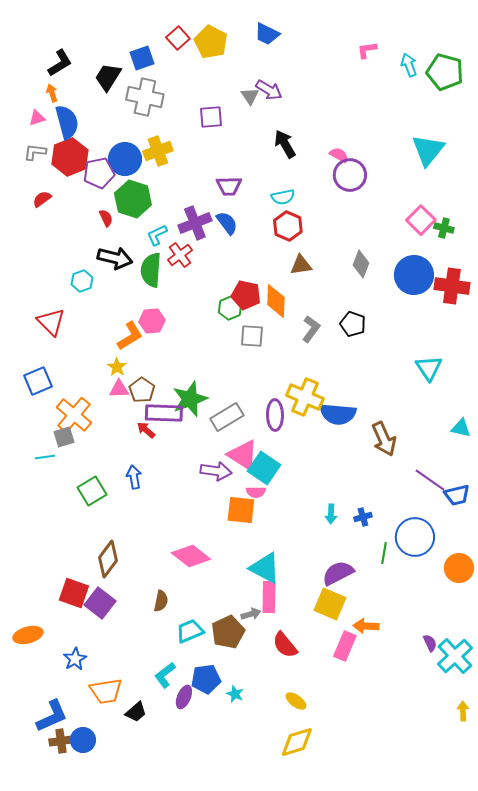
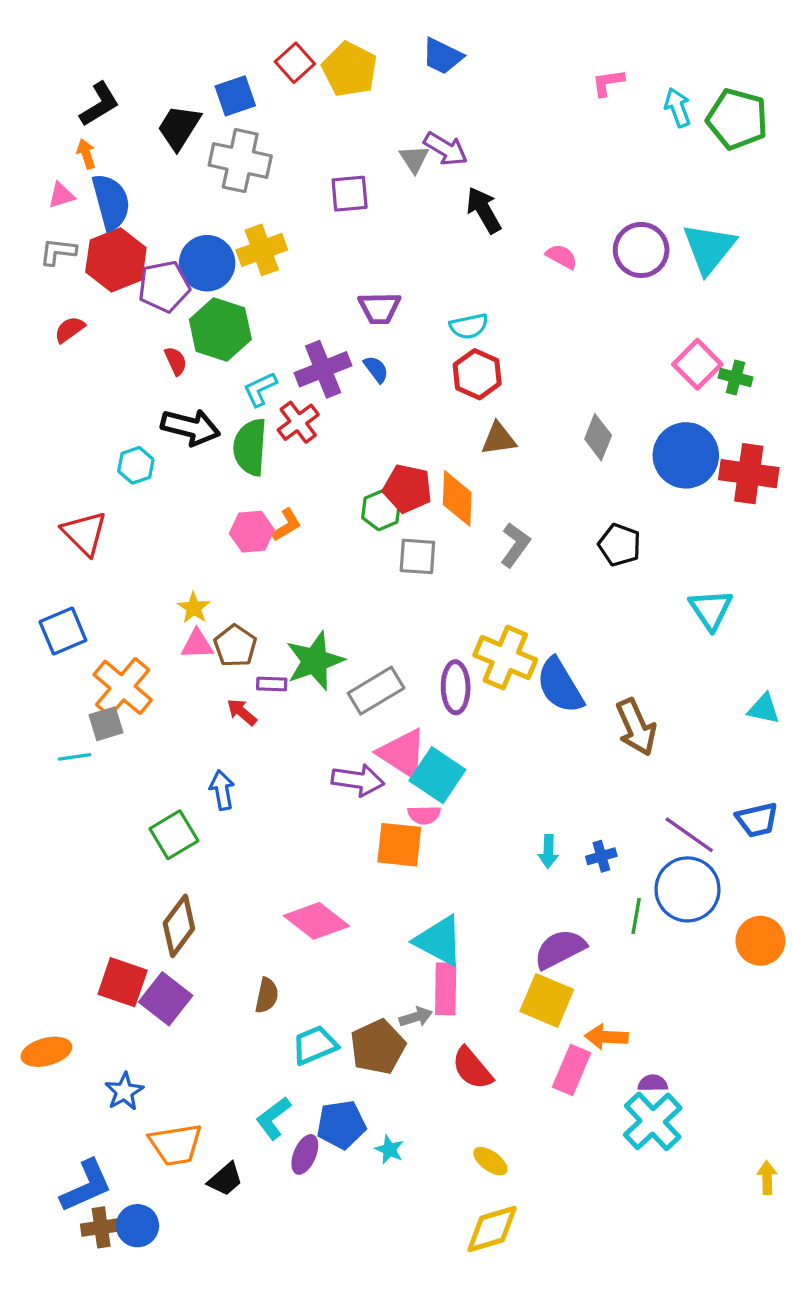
black arrow: (285, 144) -> (484, 210), moved
purple circle: (350, 175) -> (641, 250), moved
blue semicircle: (227, 223) -> (376, 369), size x0.7
black pentagon: (353, 324) -> (620, 545), moved
orange L-shape: (130, 336) -> (287, 525), moved, size x0.7
purple rectangle: (164, 413) -> (272, 684), size x0.5
blue semicircle: (338, 414) -> (560, 686), turned 54
purple line: (430, 480) -> (689, 835), moved
green square: (92, 491) -> (174, 835), moved
purple semicircle: (430, 643) -> (653, 1083), moved, turned -66
cyan cross: (455, 656) -> (653, 1121), moved

